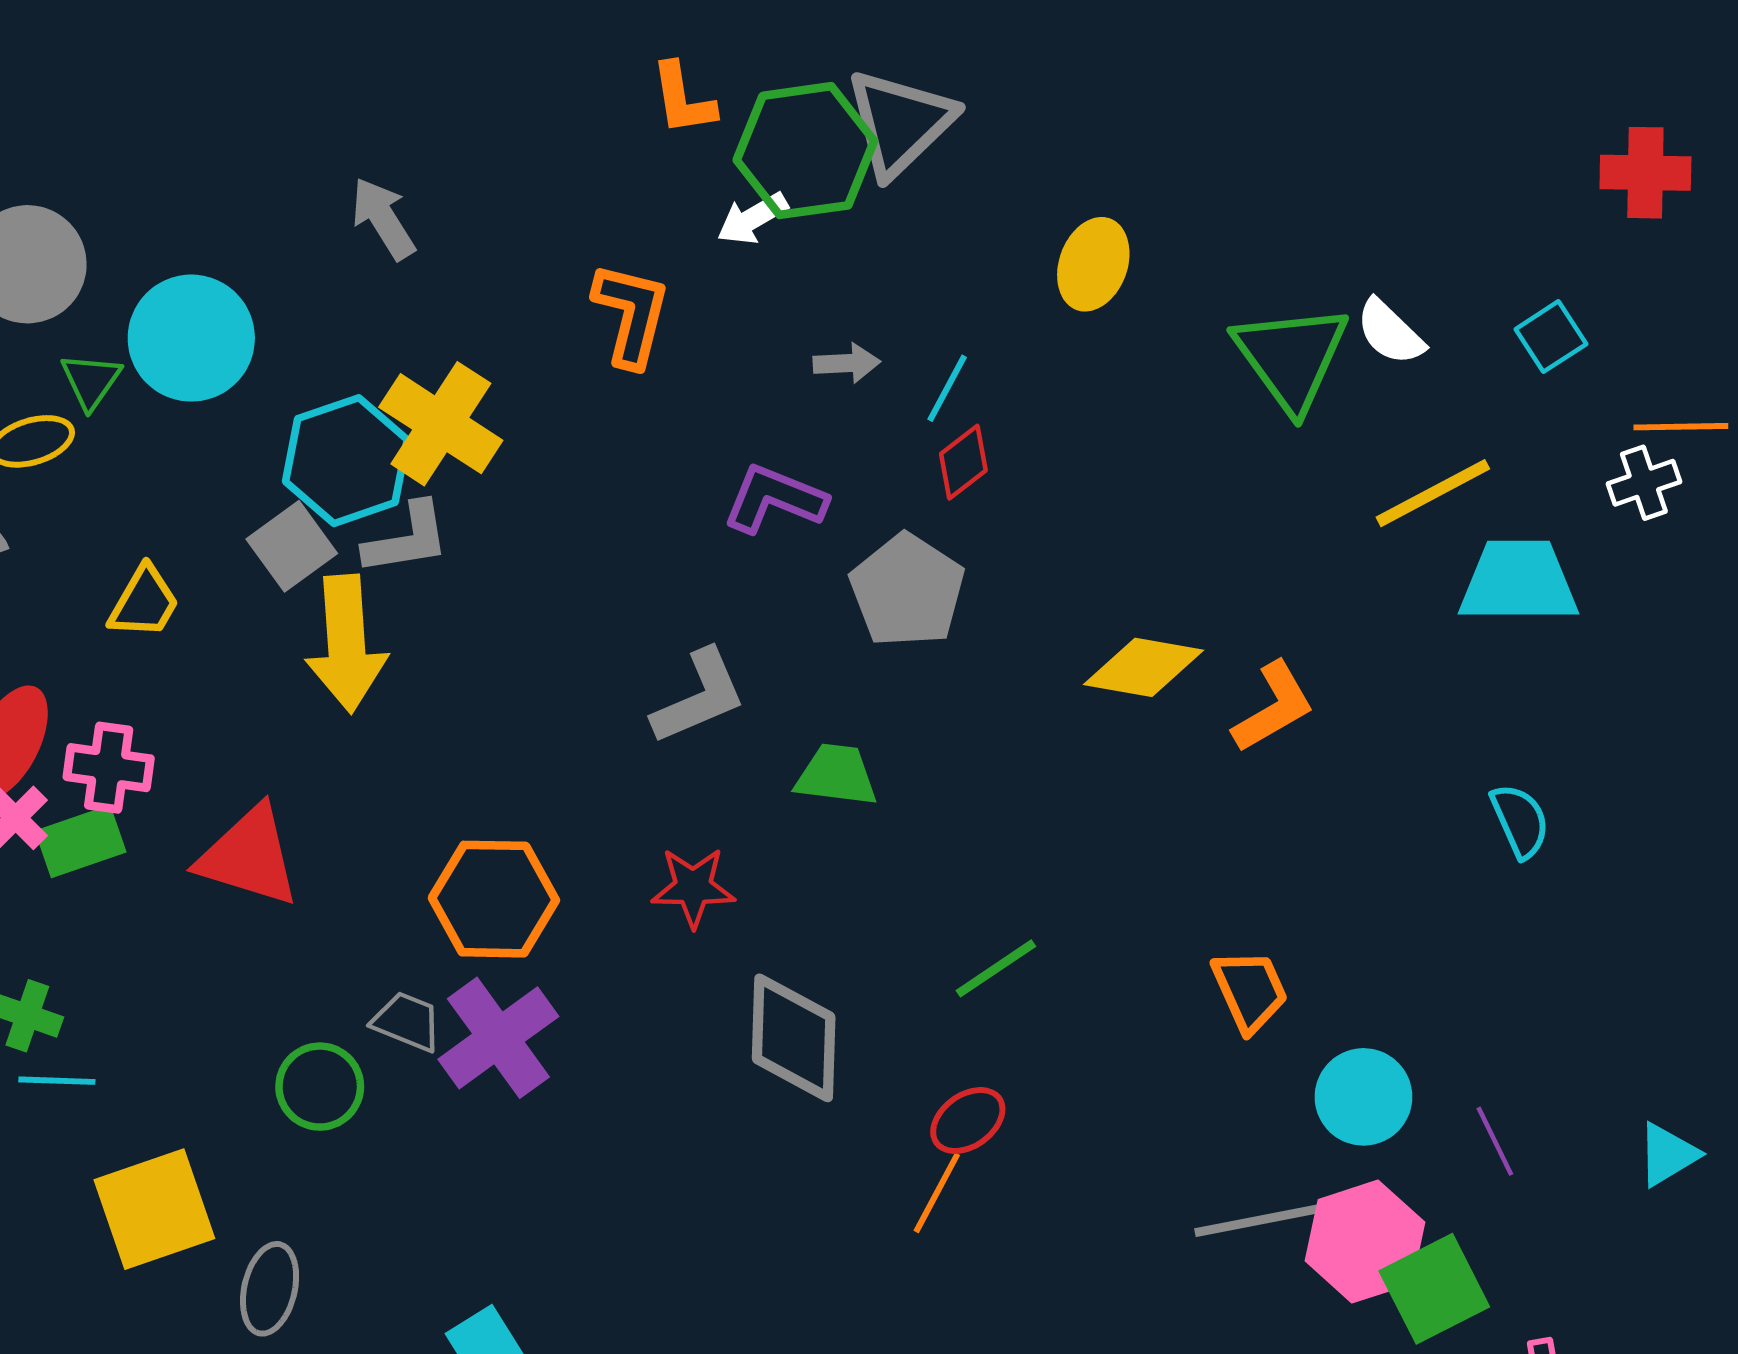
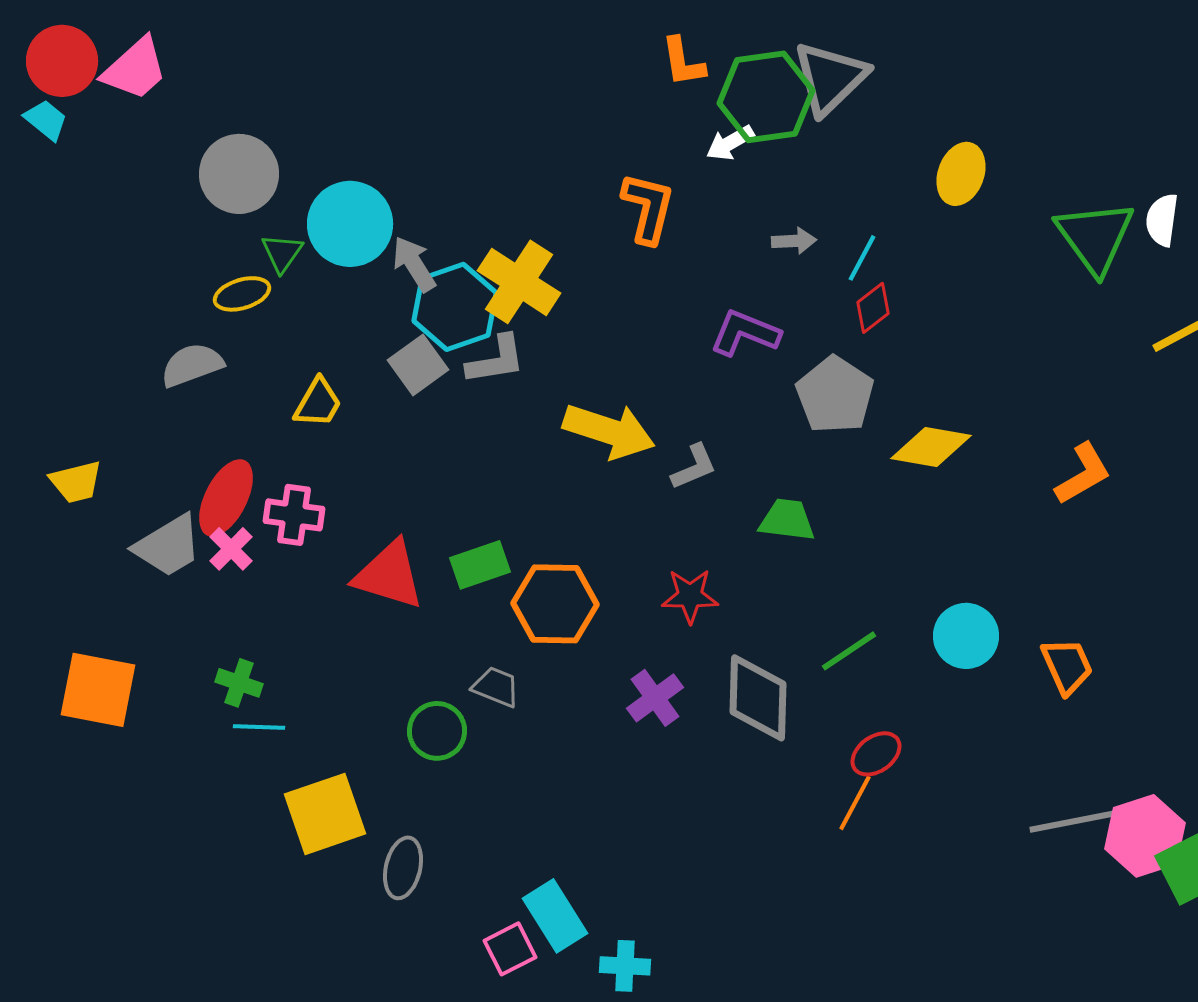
gray arrow: (383, 218) -> (414, 264), moved
white semicircle: (1390, 332) -> (1162, 220), turned 54
yellow arrow: (346, 644) -> (609, 431), moved, turned -68
yellow diamond: (1144, 667) -> (931, 447), moved
gray L-shape: (699, 697) -> (694, 467), size x0.7
green rectangle: (81, 841) -> (480, 565), moved
green line: (996, 968) -> (849, 651), moved
purple cross: (498, 1038) -> (655, 698), moved, size x0.7
cyan circle: (1363, 1097) -> (966, 636), moved

